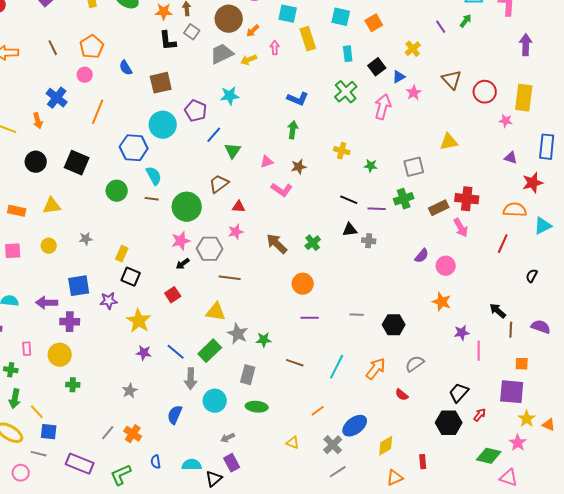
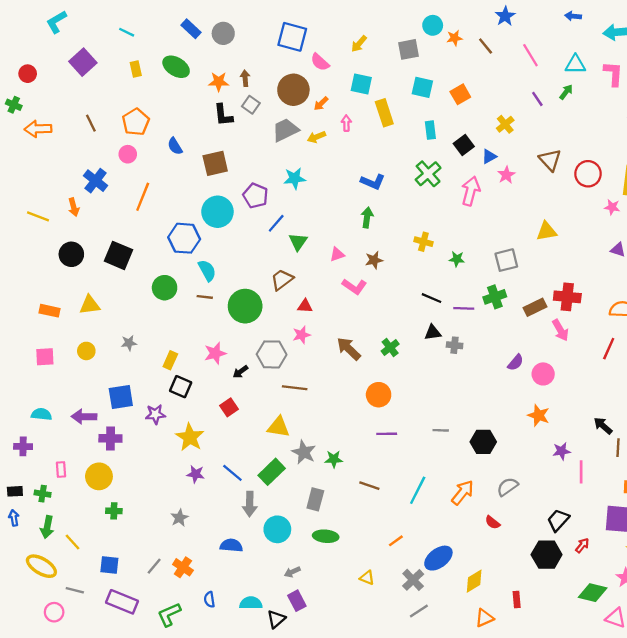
pink star: (181, 241) -> (215, 353), moved
blue semicircle: (175, 415) -> (231, 545), turned 72
blue square: (49, 432) -> (109, 565), moved

